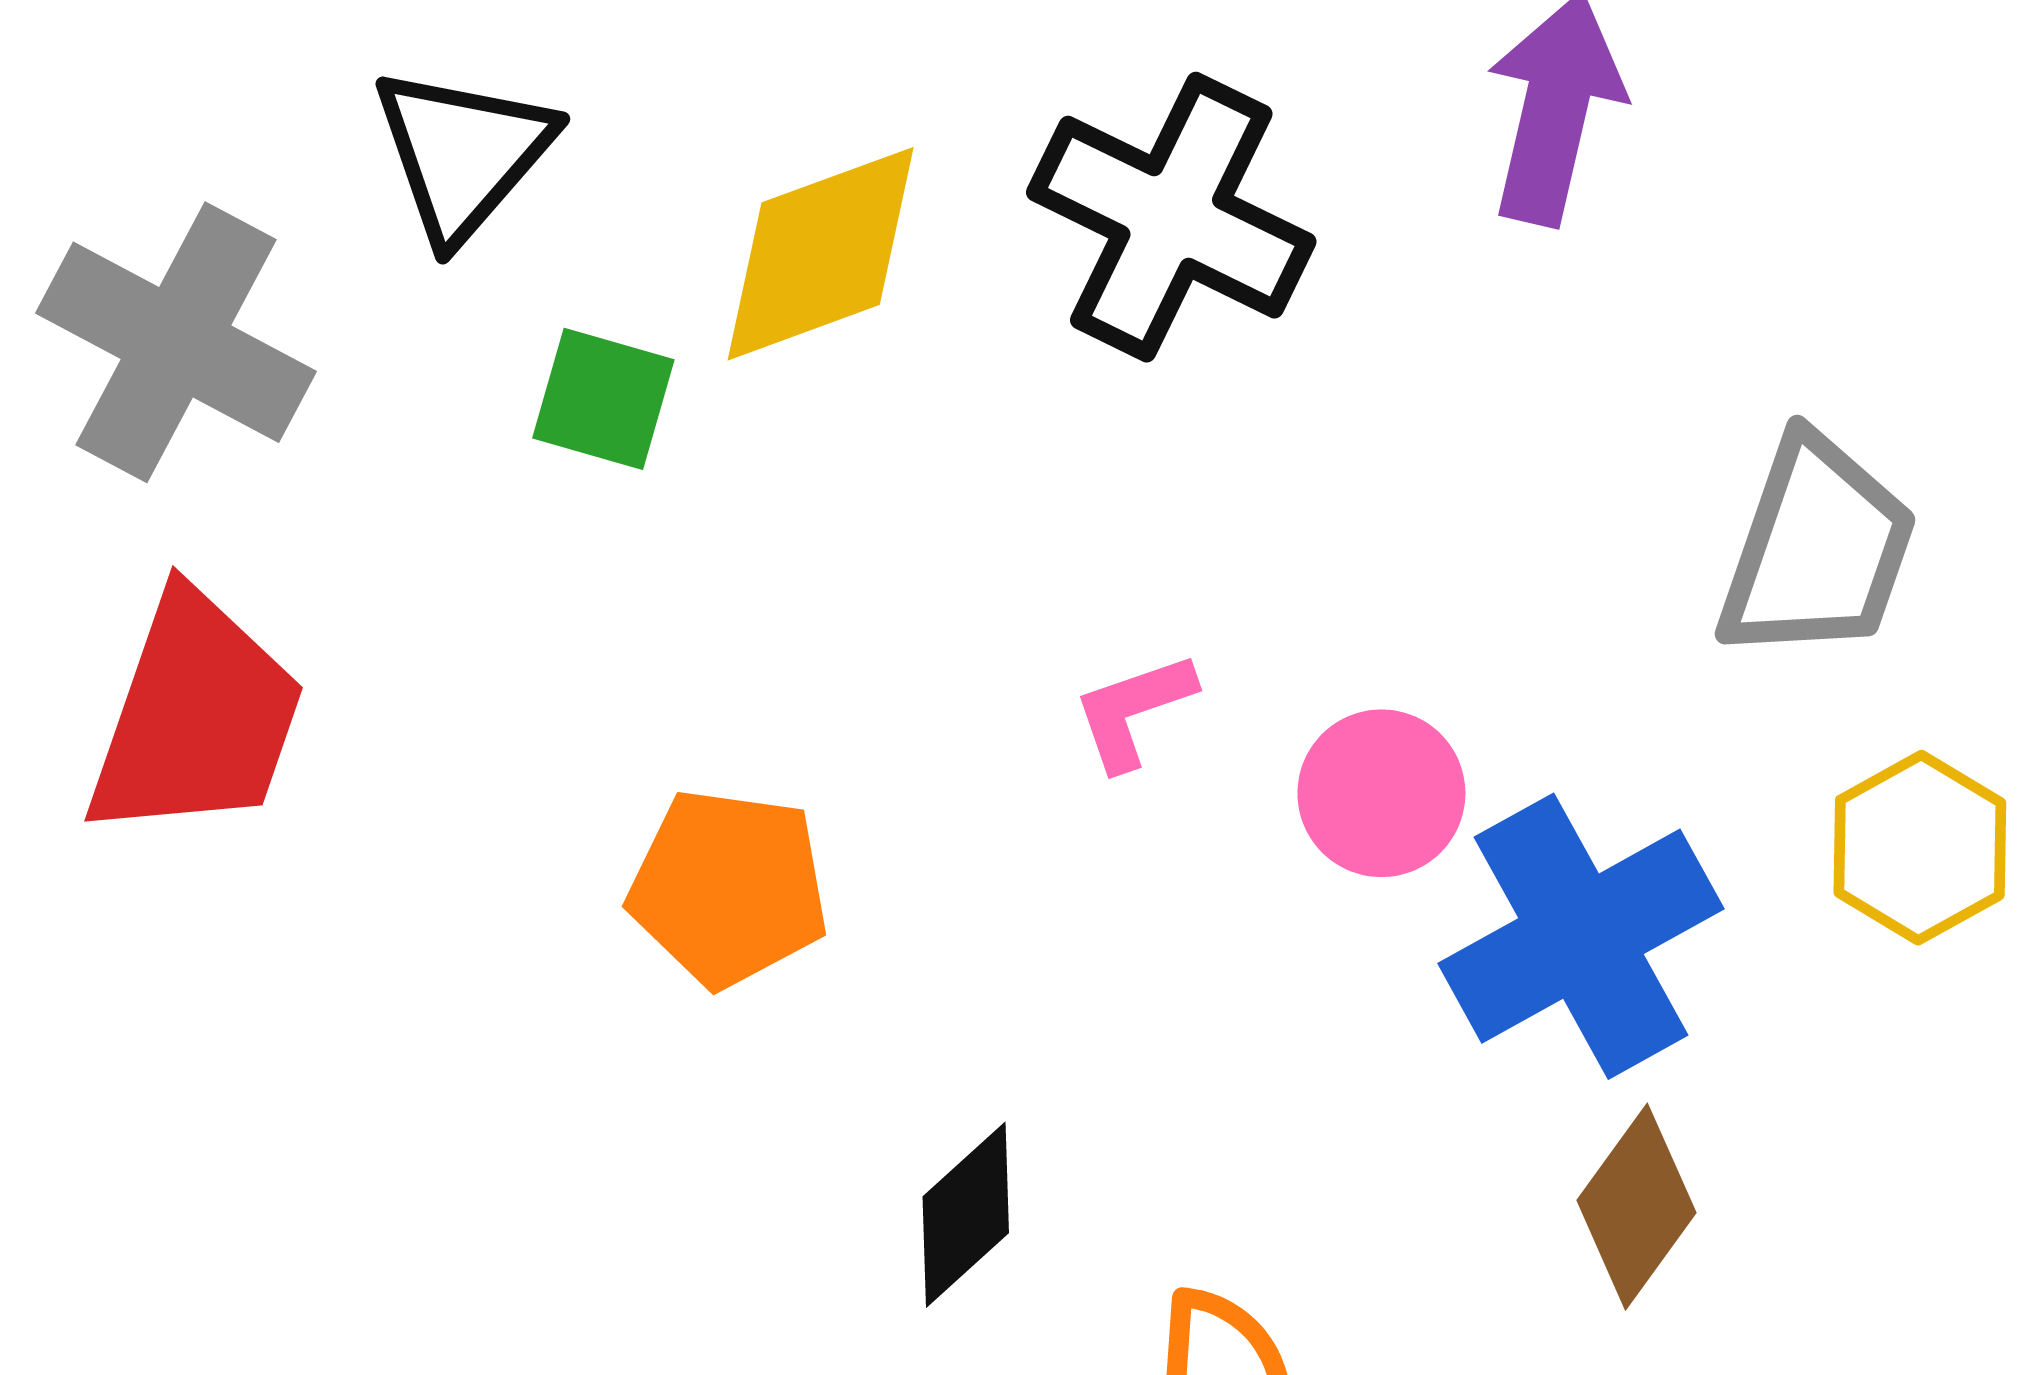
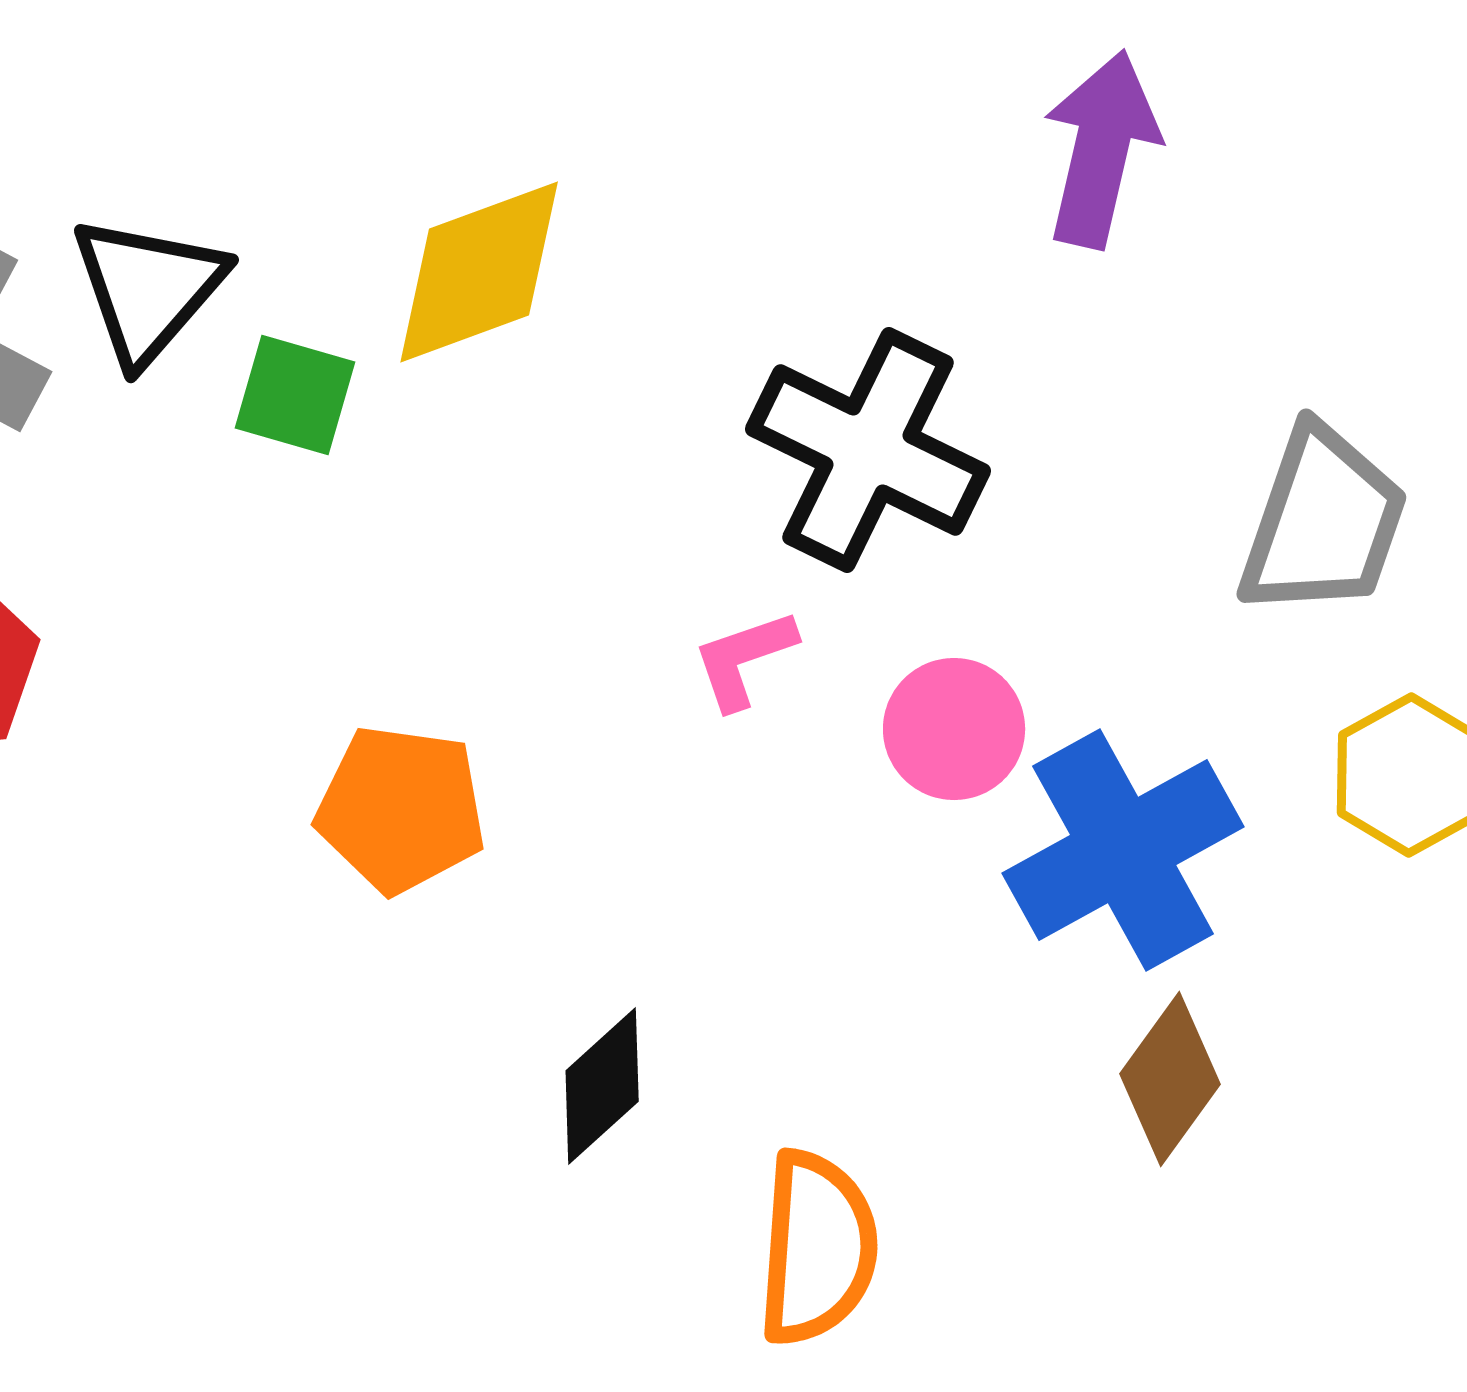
black triangle: (463, 153) -> (148, 289), moved
black cross: (1171, 217) -> (868, 450), moved

